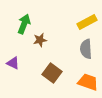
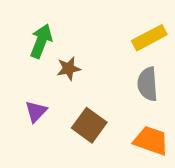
purple triangle: (13, 63) -> (36, 111), moved, turned 48

